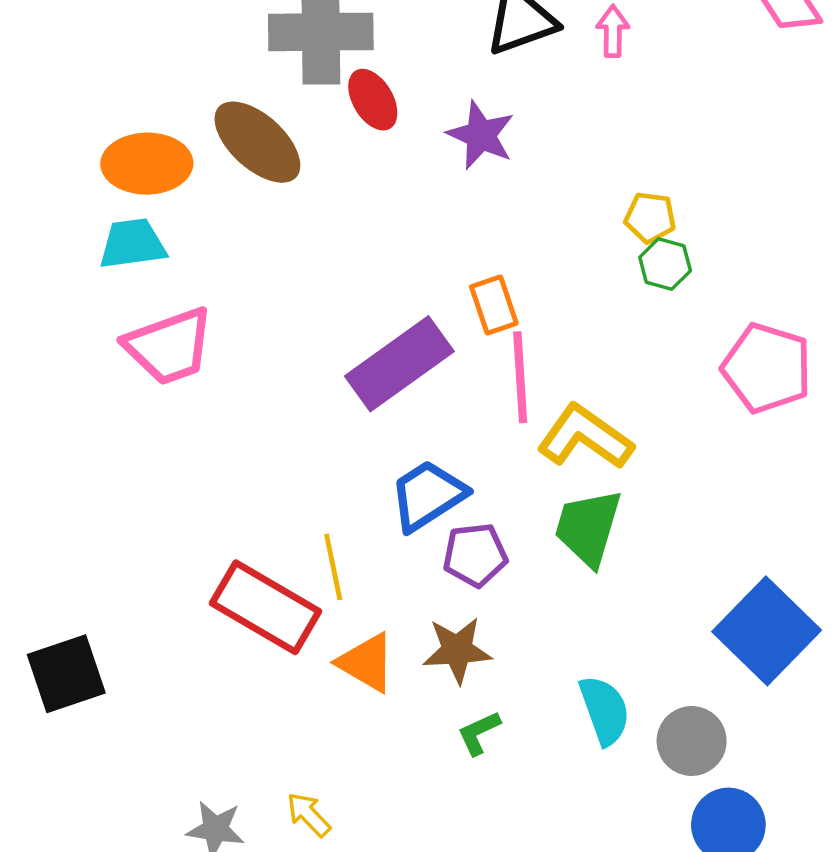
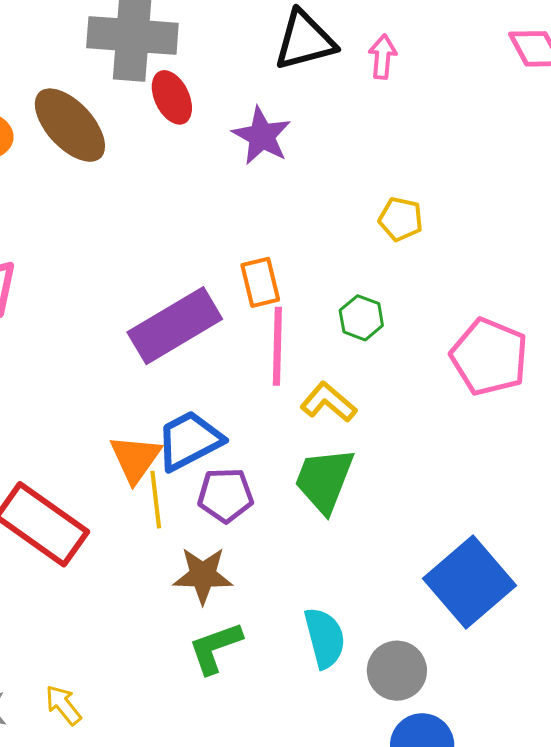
green hexagon: (665, 264) -> (361, 318), moved
yellow L-shape: (585, 437) -> (328, 402), size x0.7
yellow line: (333, 567) -> (156, 500), moved
orange triangle: (366, 663) -> (135, 459), moved, turned 30
green L-shape: (479, 733) -> (215, 648), size x1.4

